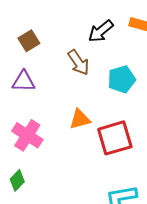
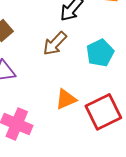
brown arrow: (78, 62) -> (55, 44), turned 88

